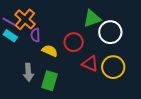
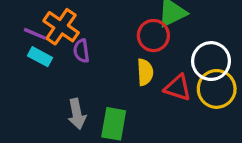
white circle: (110, 32) -> (211, 61), moved
red circle: (74, 42) -> (153, 36), moved
yellow semicircle: (50, 51) -> (145, 72), moved, turned 70

